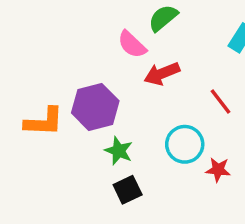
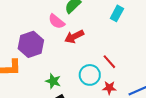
red line: (220, 102) -> (109, 62), moved
purple hexagon: (95, 107) -> (31, 44), moved

